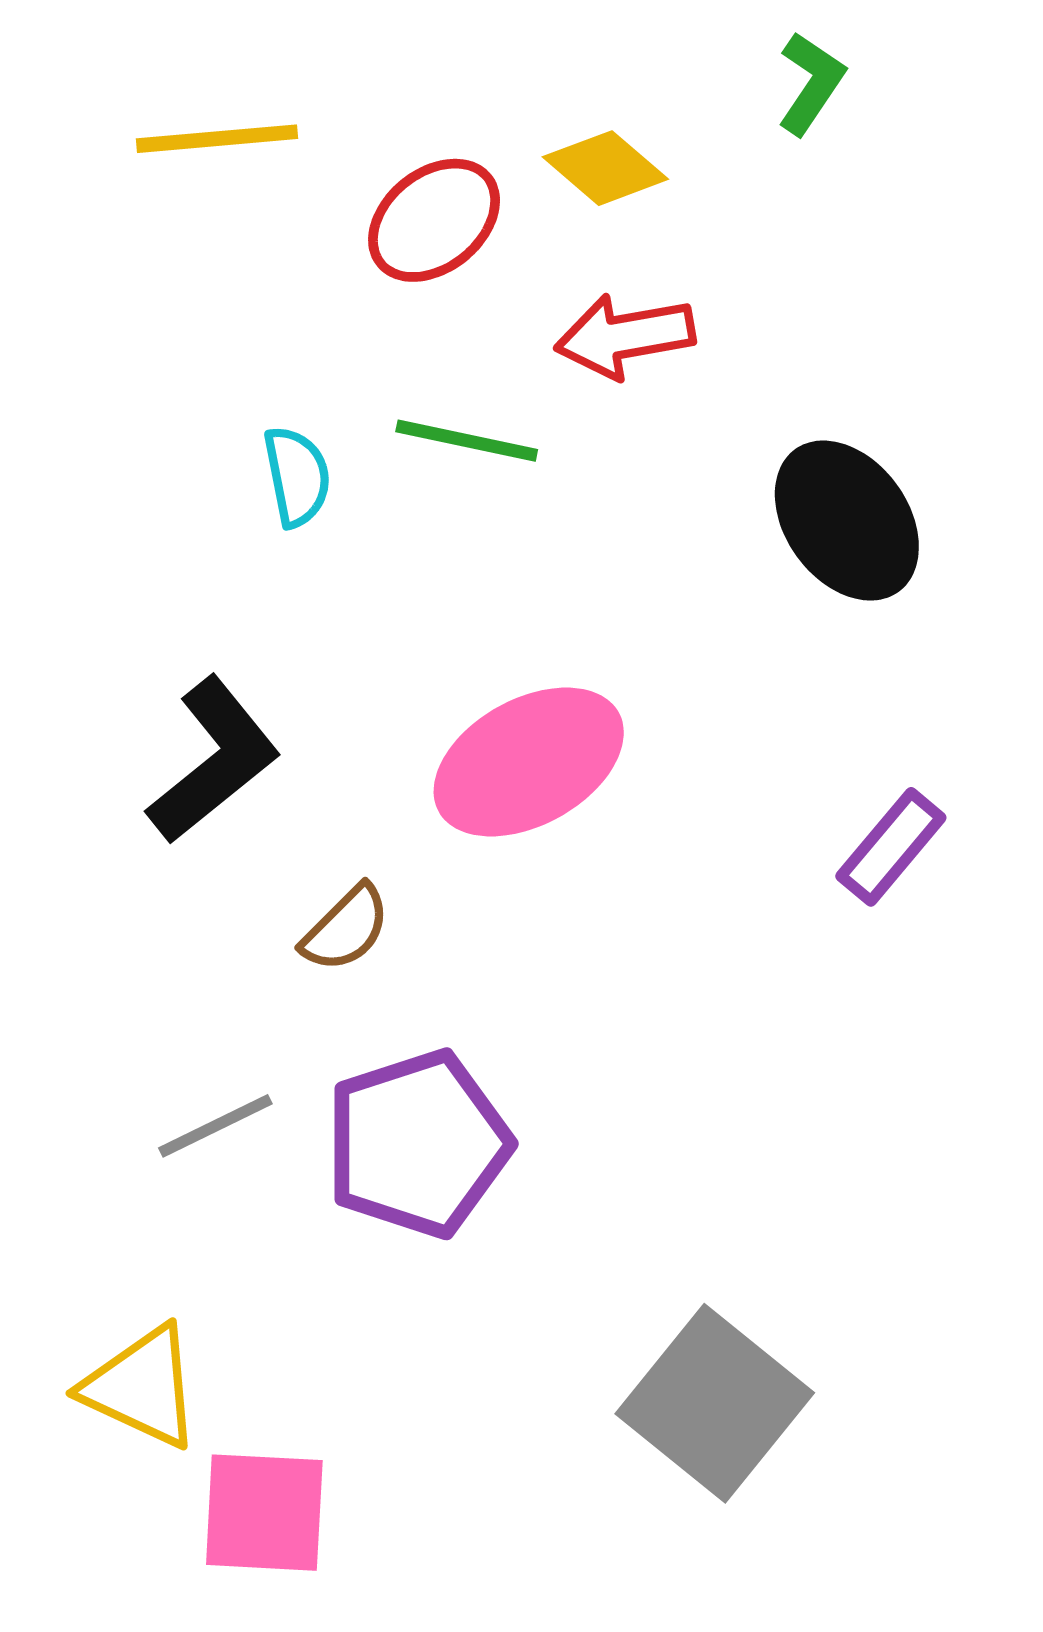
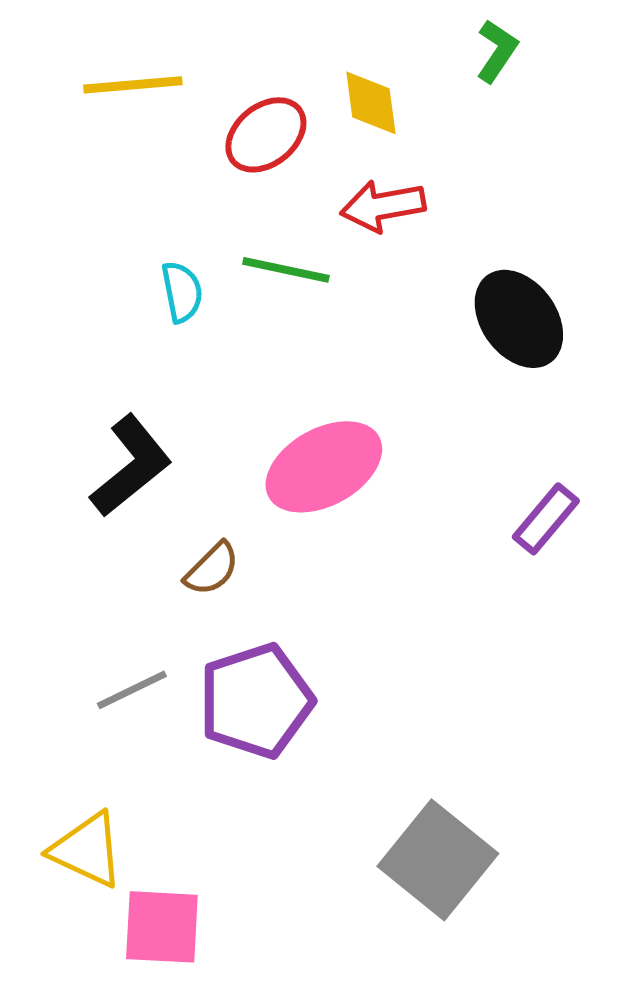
yellow diamond: (605, 168) -> (371, 103), turned 42

